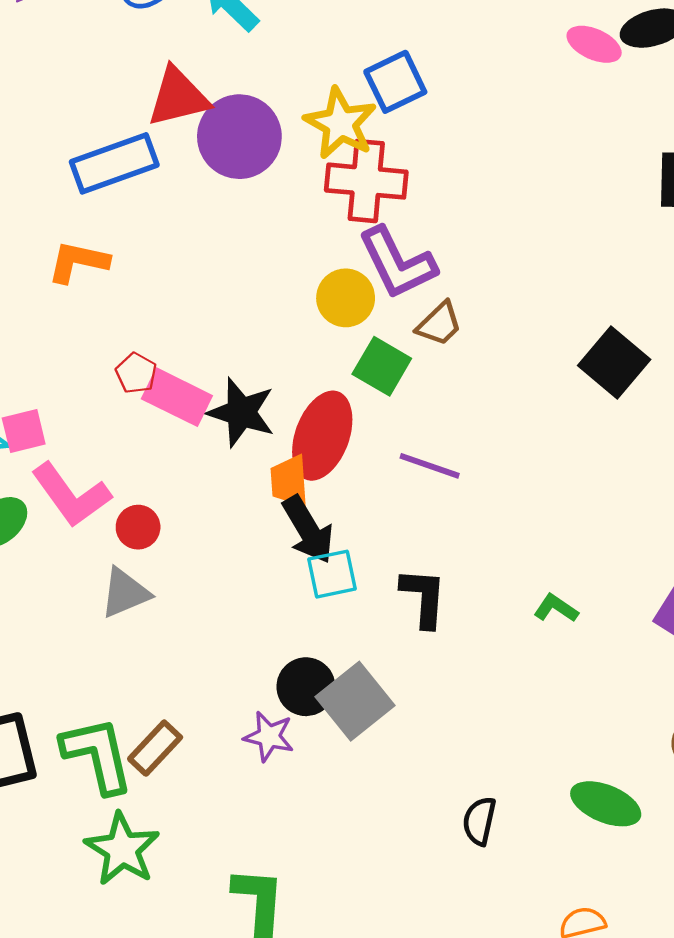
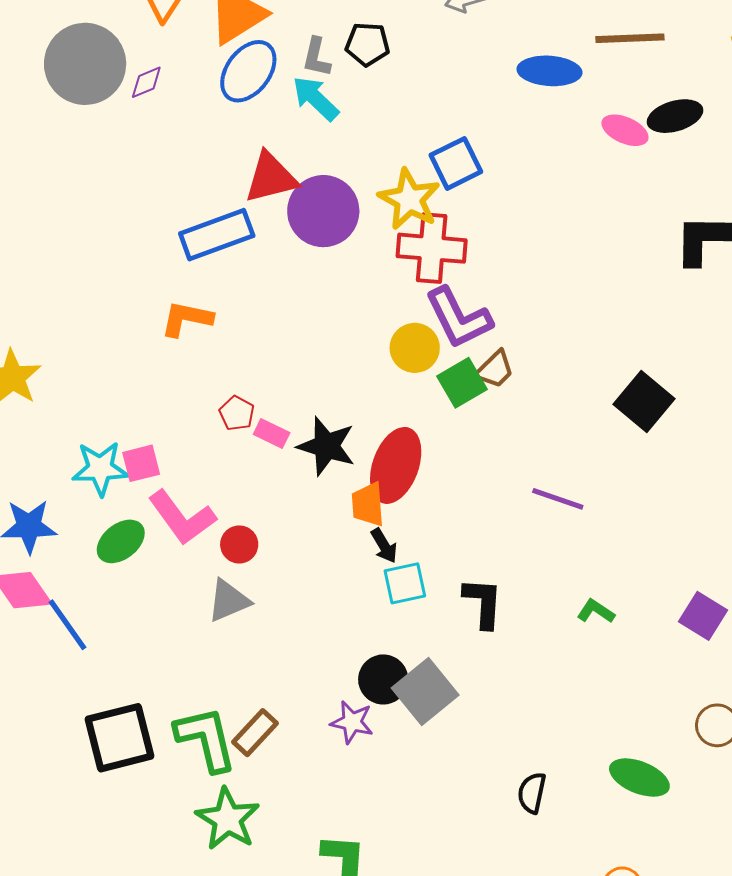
green square: (382, 366) -> (462, 383), moved, turned 30
pink rectangle: (177, 397) -> (272, 434), size x0.6
purple line: (430, 466) -> (558, 499), moved
black arrow: (308, 530) -> (384, 546), size x0.6

